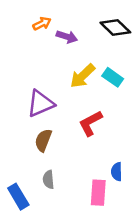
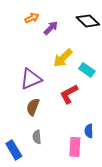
purple arrow: (67, 37) -> (51, 28), turned -63
cyan rectangle: (113, 77) -> (87, 70), moved

